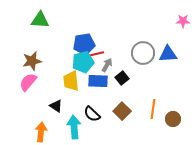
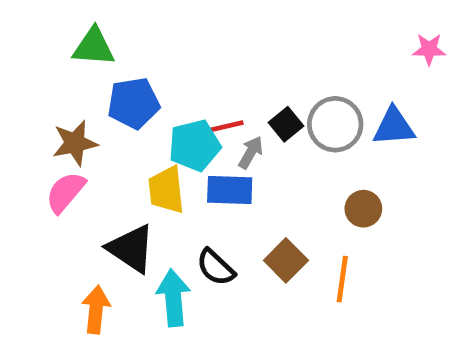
blue pentagon: (84, 44) -> (134, 103), moved
black square: (122, 78) -> (286, 124), moved
black triangle: (56, 106) -> (131, 249), size x1.6
orange line: (153, 109) -> (342, 279), moved
brown circle: (173, 119) -> (363, 209), moved

